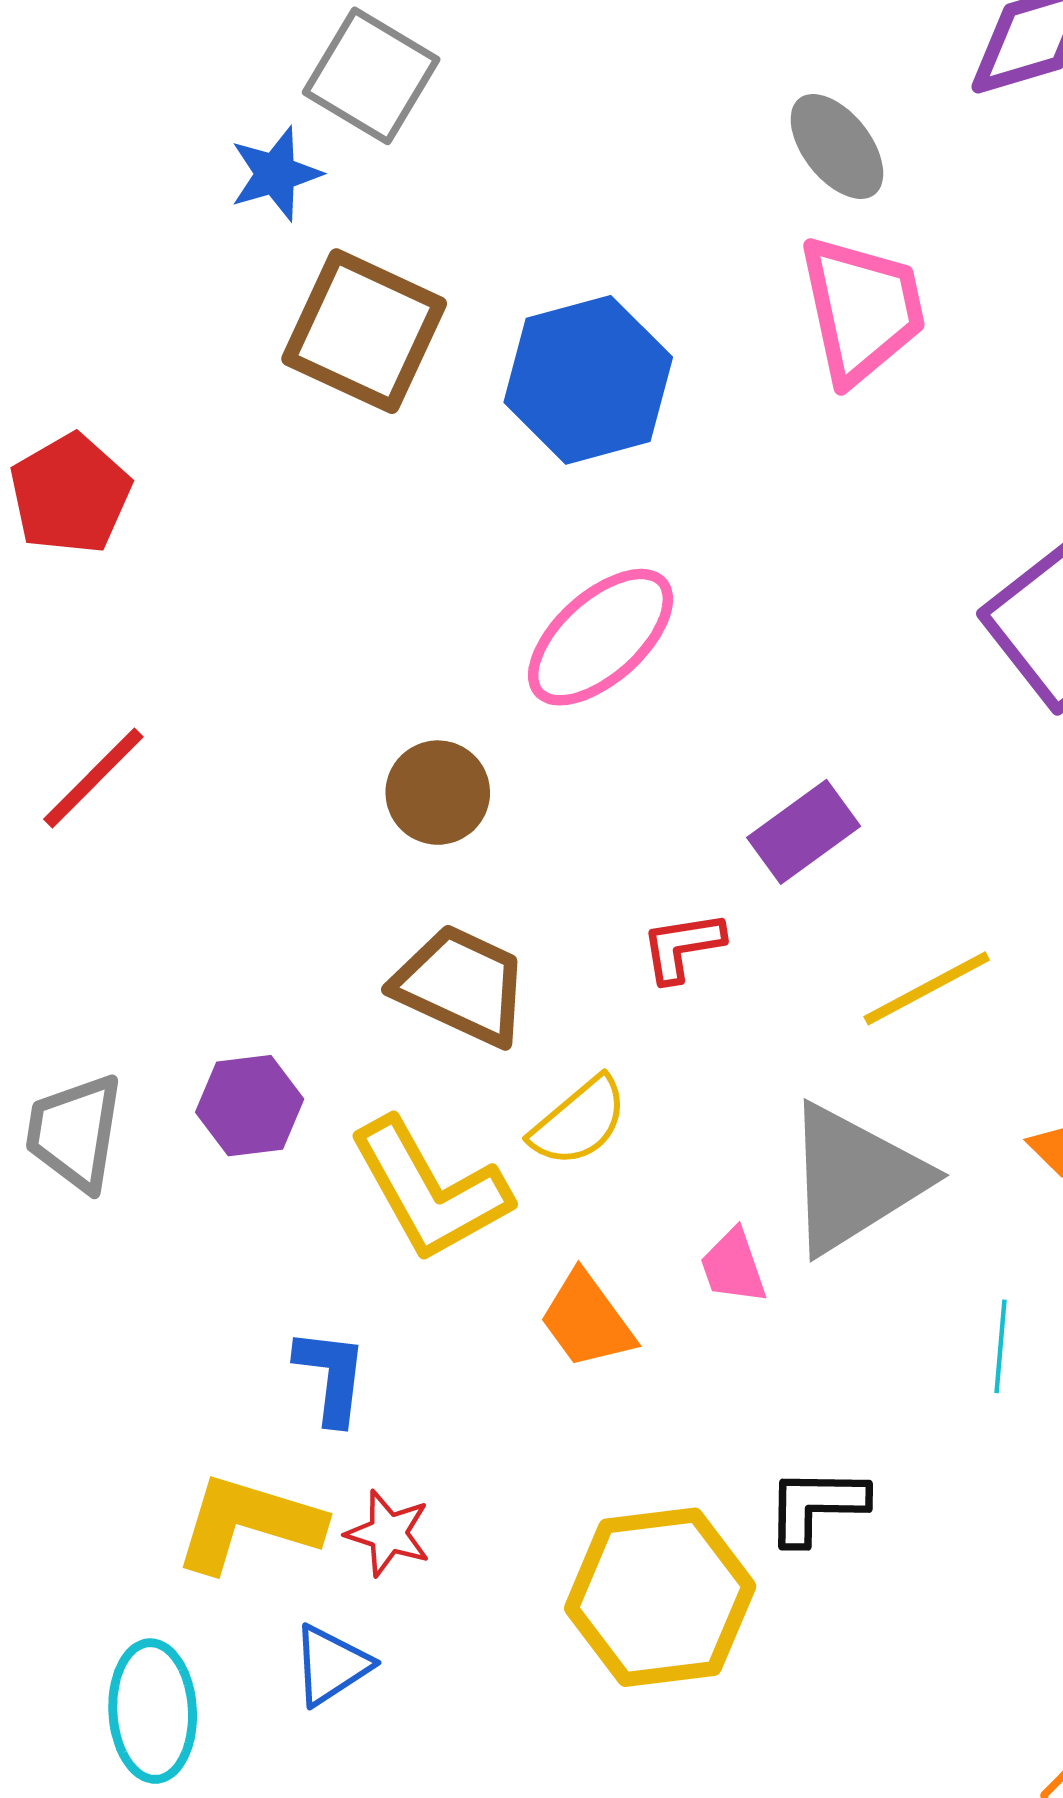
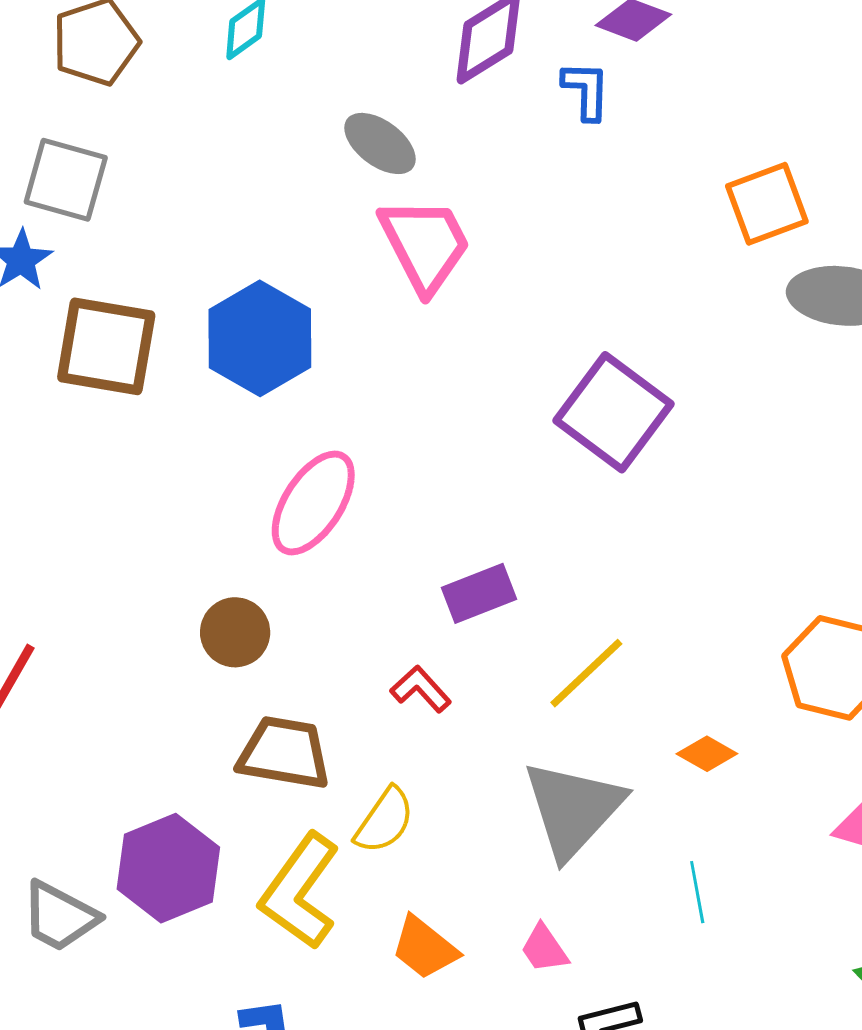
purple rectangle: (804, 832) -> (479, 593), turned 30
red L-shape: (682, 947) -> (421, 689), turned 72
purple hexagon: (250, 1106) -> (168, 868), size x1.5
gray trapezoid: (75, 1132) -> (60, 916), turned -56
yellow L-shape: (430, 1190) -> (300, 891), turned 80
pink trapezoid: (733, 1266) -> (544, 949), moved

